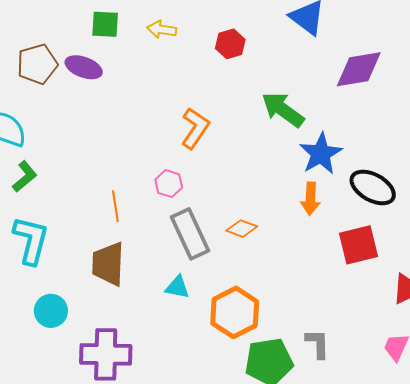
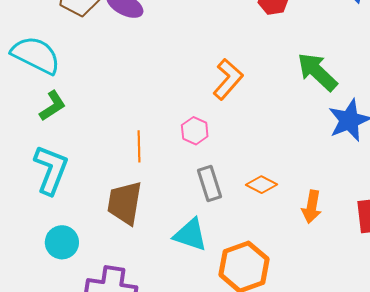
orange arrow: (310, 199) -> (312, 207), moved
gray rectangle: (190, 234) -> (210, 183), size x0.7
cyan triangle: (177, 287) -> (190, 235), size x1.4

